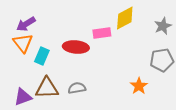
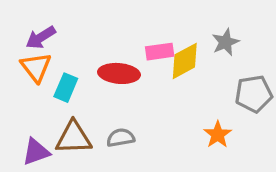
yellow diamond: (125, 18) -> (185, 61), moved
gray star: (163, 26) -> (225, 42), moved

